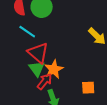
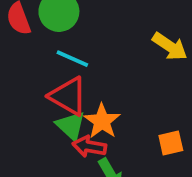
cyan line: (27, 32) -> (72, 59), moved
red arrow: (45, 81) -> (89, 146), turned -108

